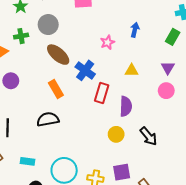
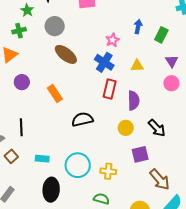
green cross: (21, 36) -> (19, 31), moved
green rectangle: (173, 37) -> (161, 35), moved
blue cross: (85, 70) -> (104, 62), moved
orange rectangle: (56, 89) -> (55, 94), moved
black semicircle: (48, 119) -> (82, 119), moved
purple square: (122, 172) -> (140, 154), moved

